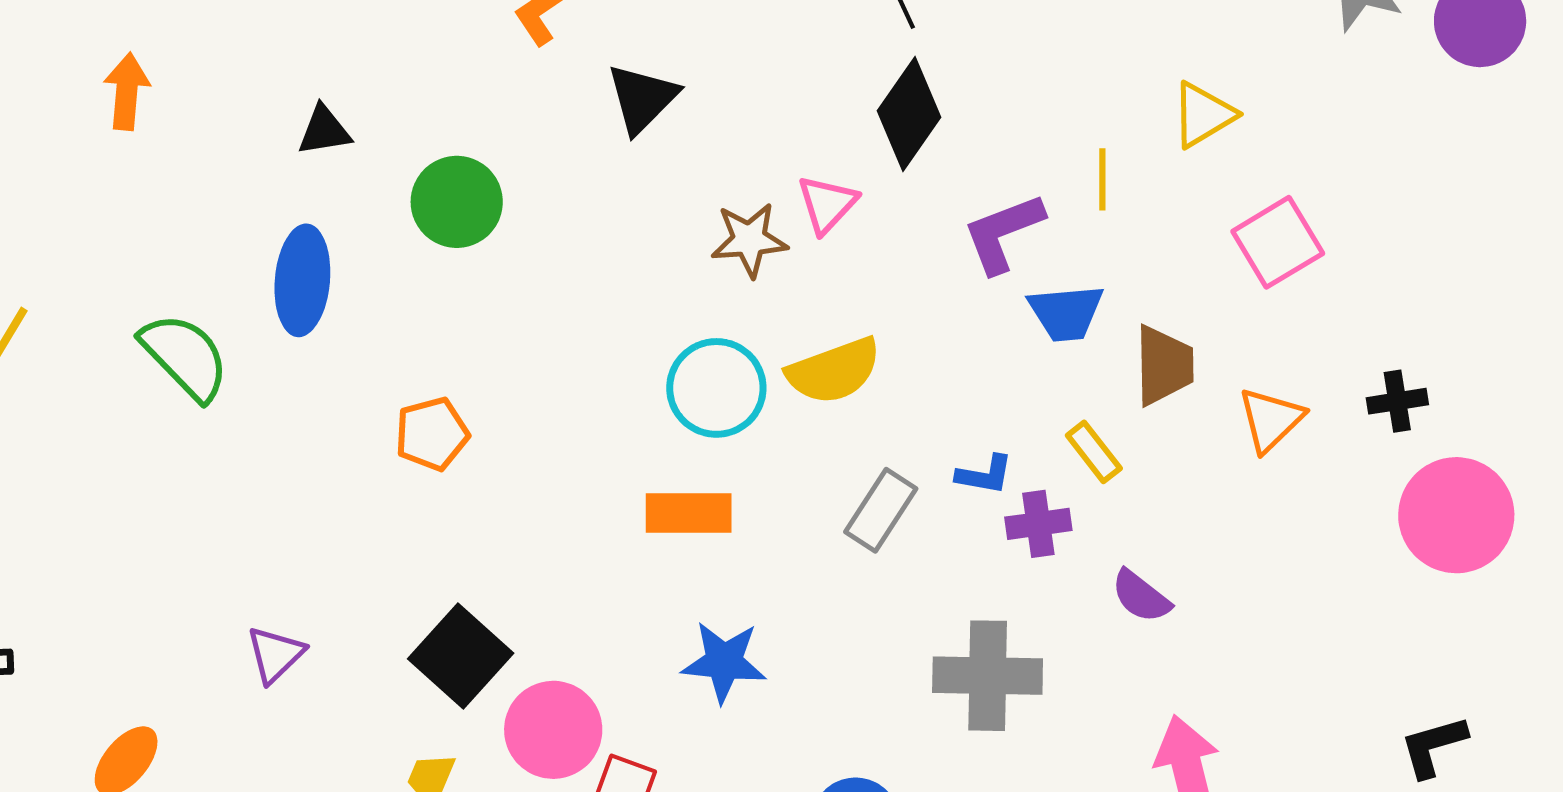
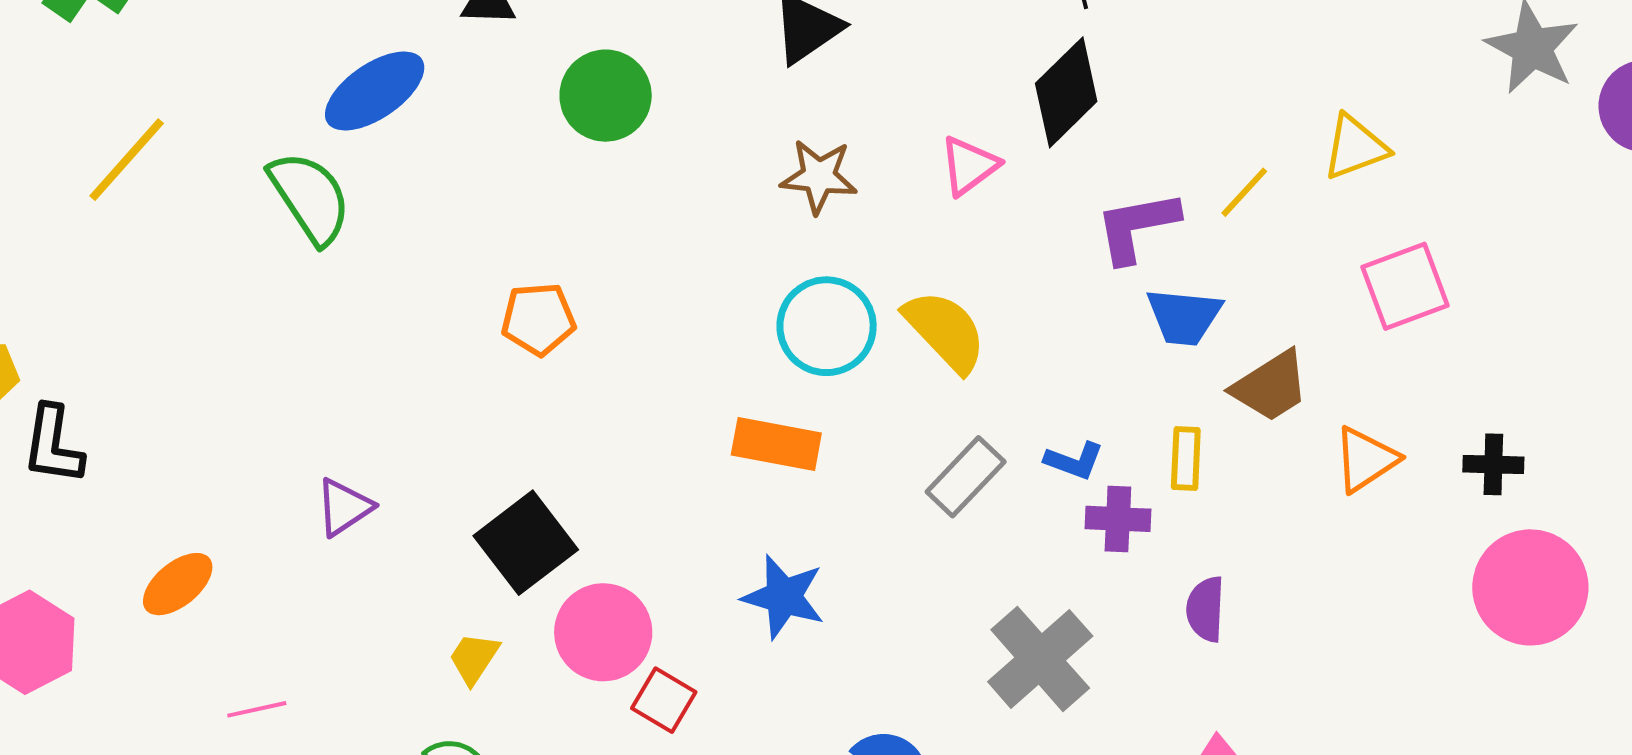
yellow line: (1102, 179) -> (1244, 192), turned 32
brown star: (749, 240) -> (819, 176), moved
blue ellipse: (302, 280) -> (375, 91), moved, turned 40
brown trapezoid: (1164, 365) -> (1271, 386), turned 48
yellow semicircle: (834, 371) -> (945, 331), turned -124
yellow rectangle: (1094, 452) -> (1186, 458), turned 30
purple semicircle: (1141, 596) -> (1205, 609), turned 44
gray cross: (988, 676) -> (1040, 659), turned 37

